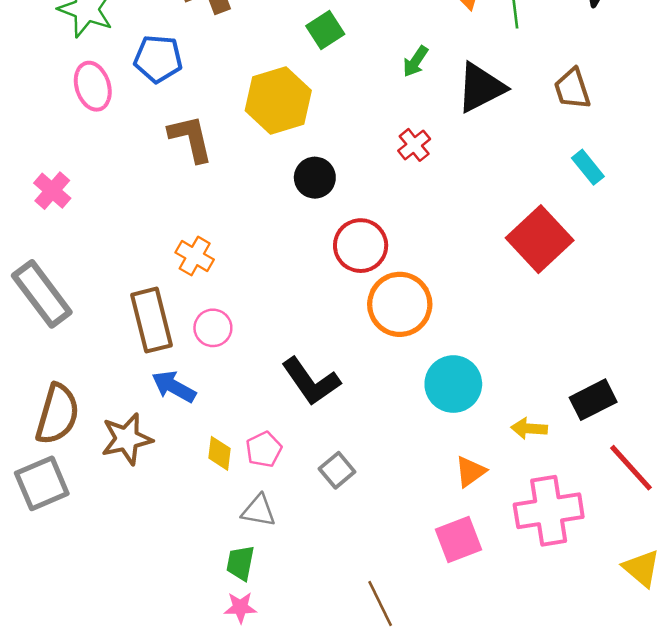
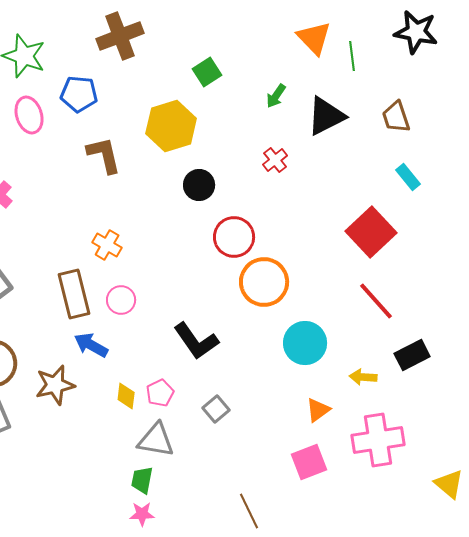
red line: (631, 468) -> (376, 301), moved
gray triangle: (259, 511) -> (156, 440), size x1.4

